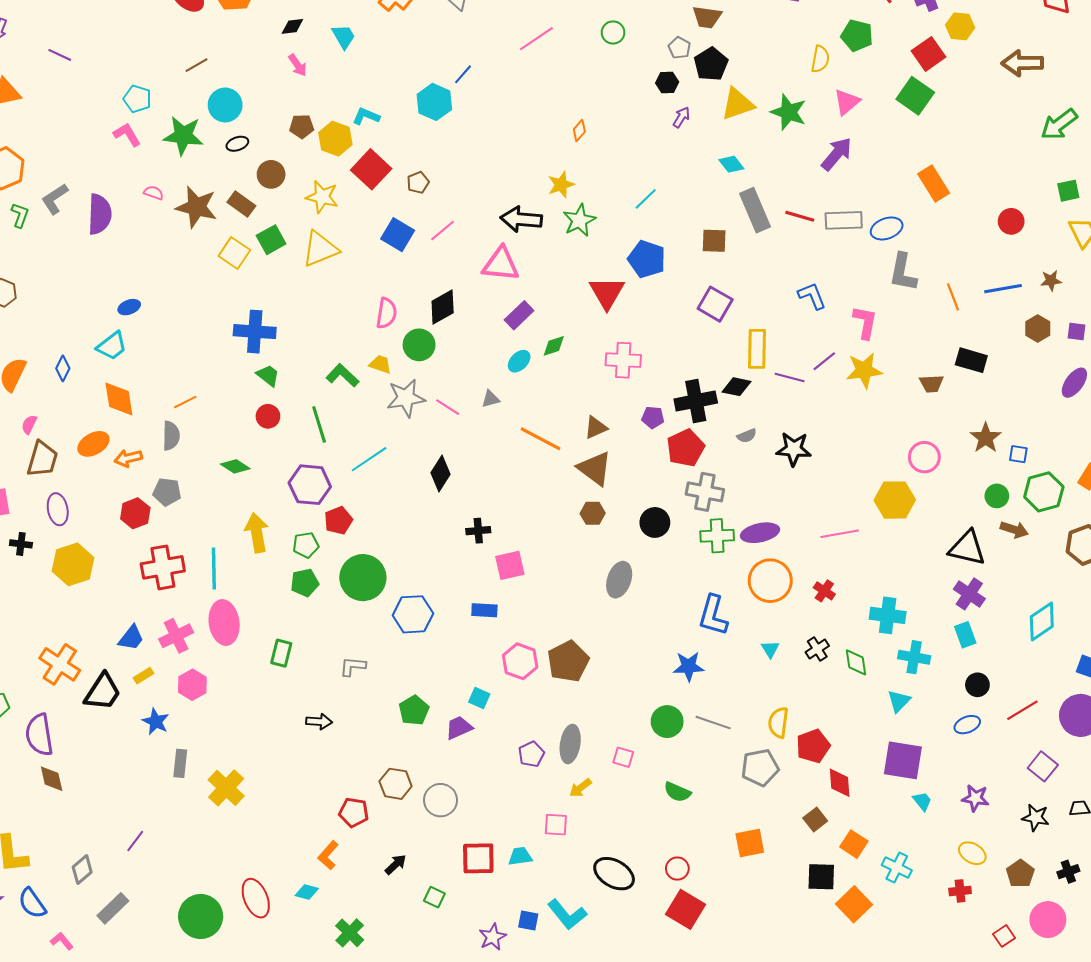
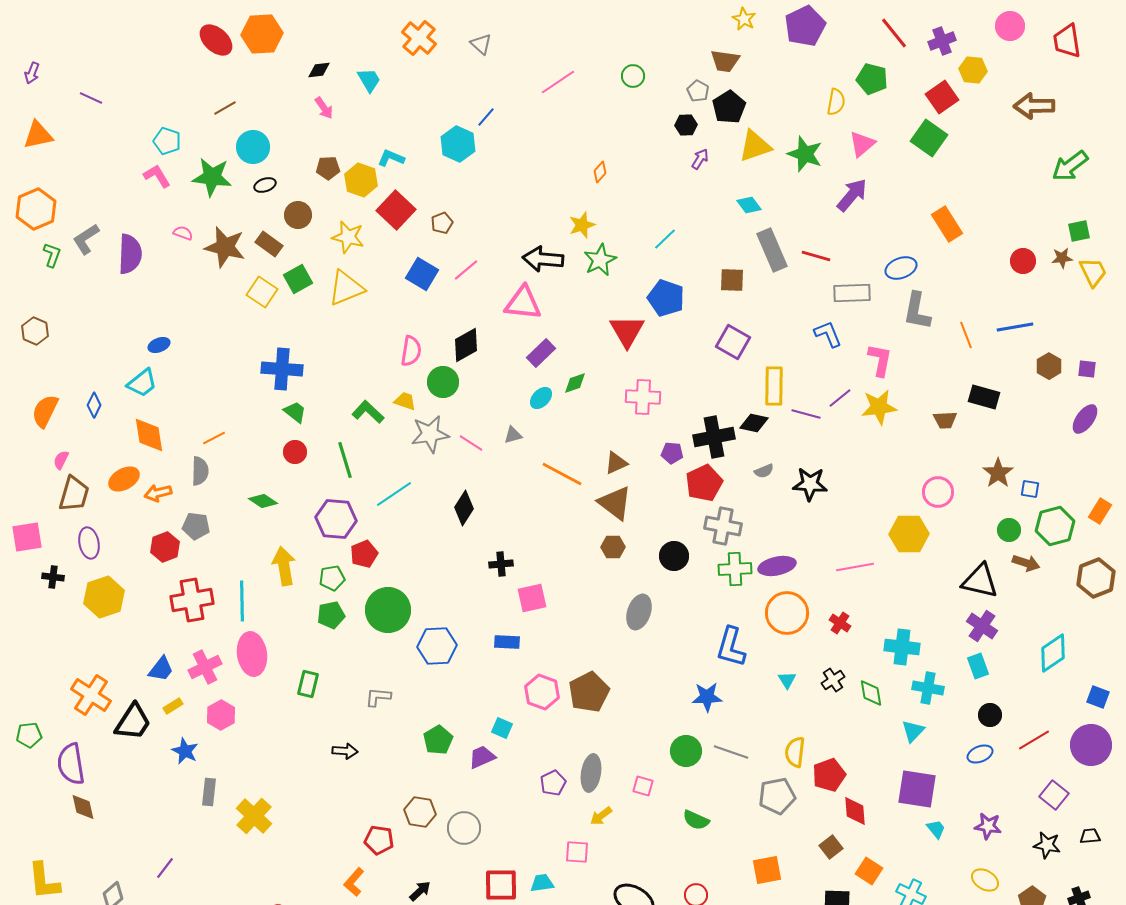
gray rectangle: (844, 220) -> (852, 293), moved
brown star: (1051, 281) -> (1062, 258), moved

